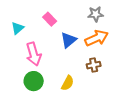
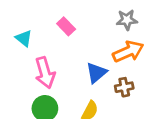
cyan triangle: (18, 28) -> (24, 38), turned -40
blue triangle: (69, 40) -> (96, 73), moved

